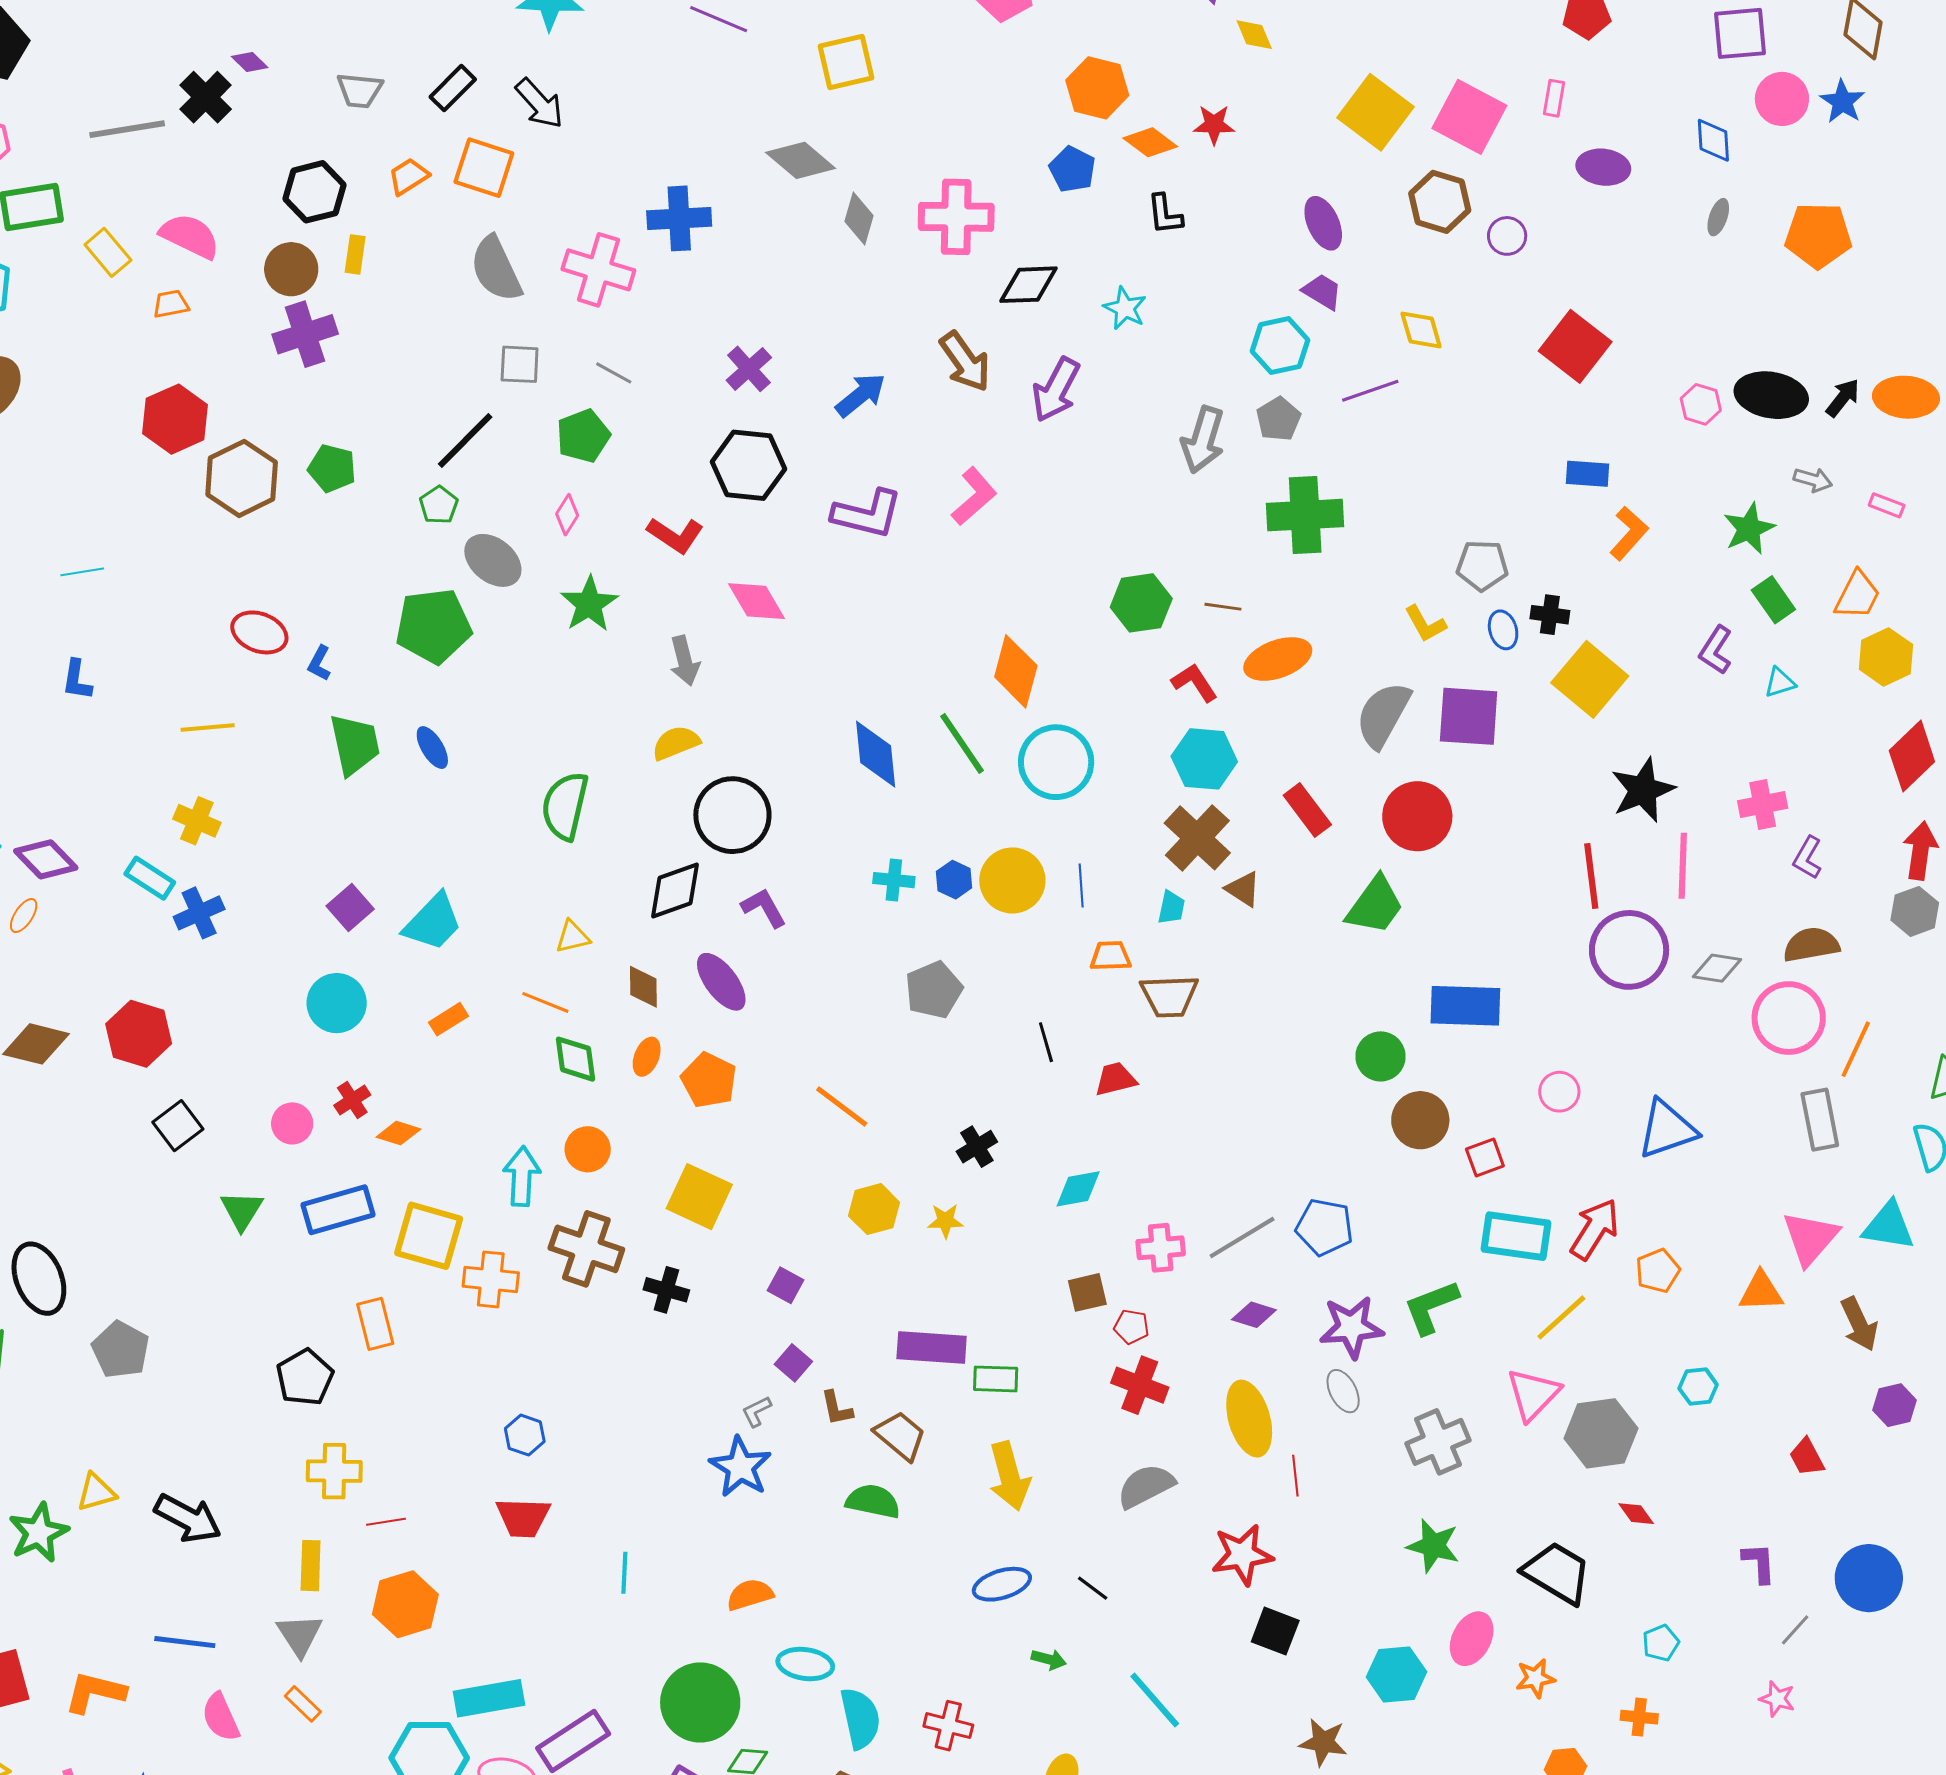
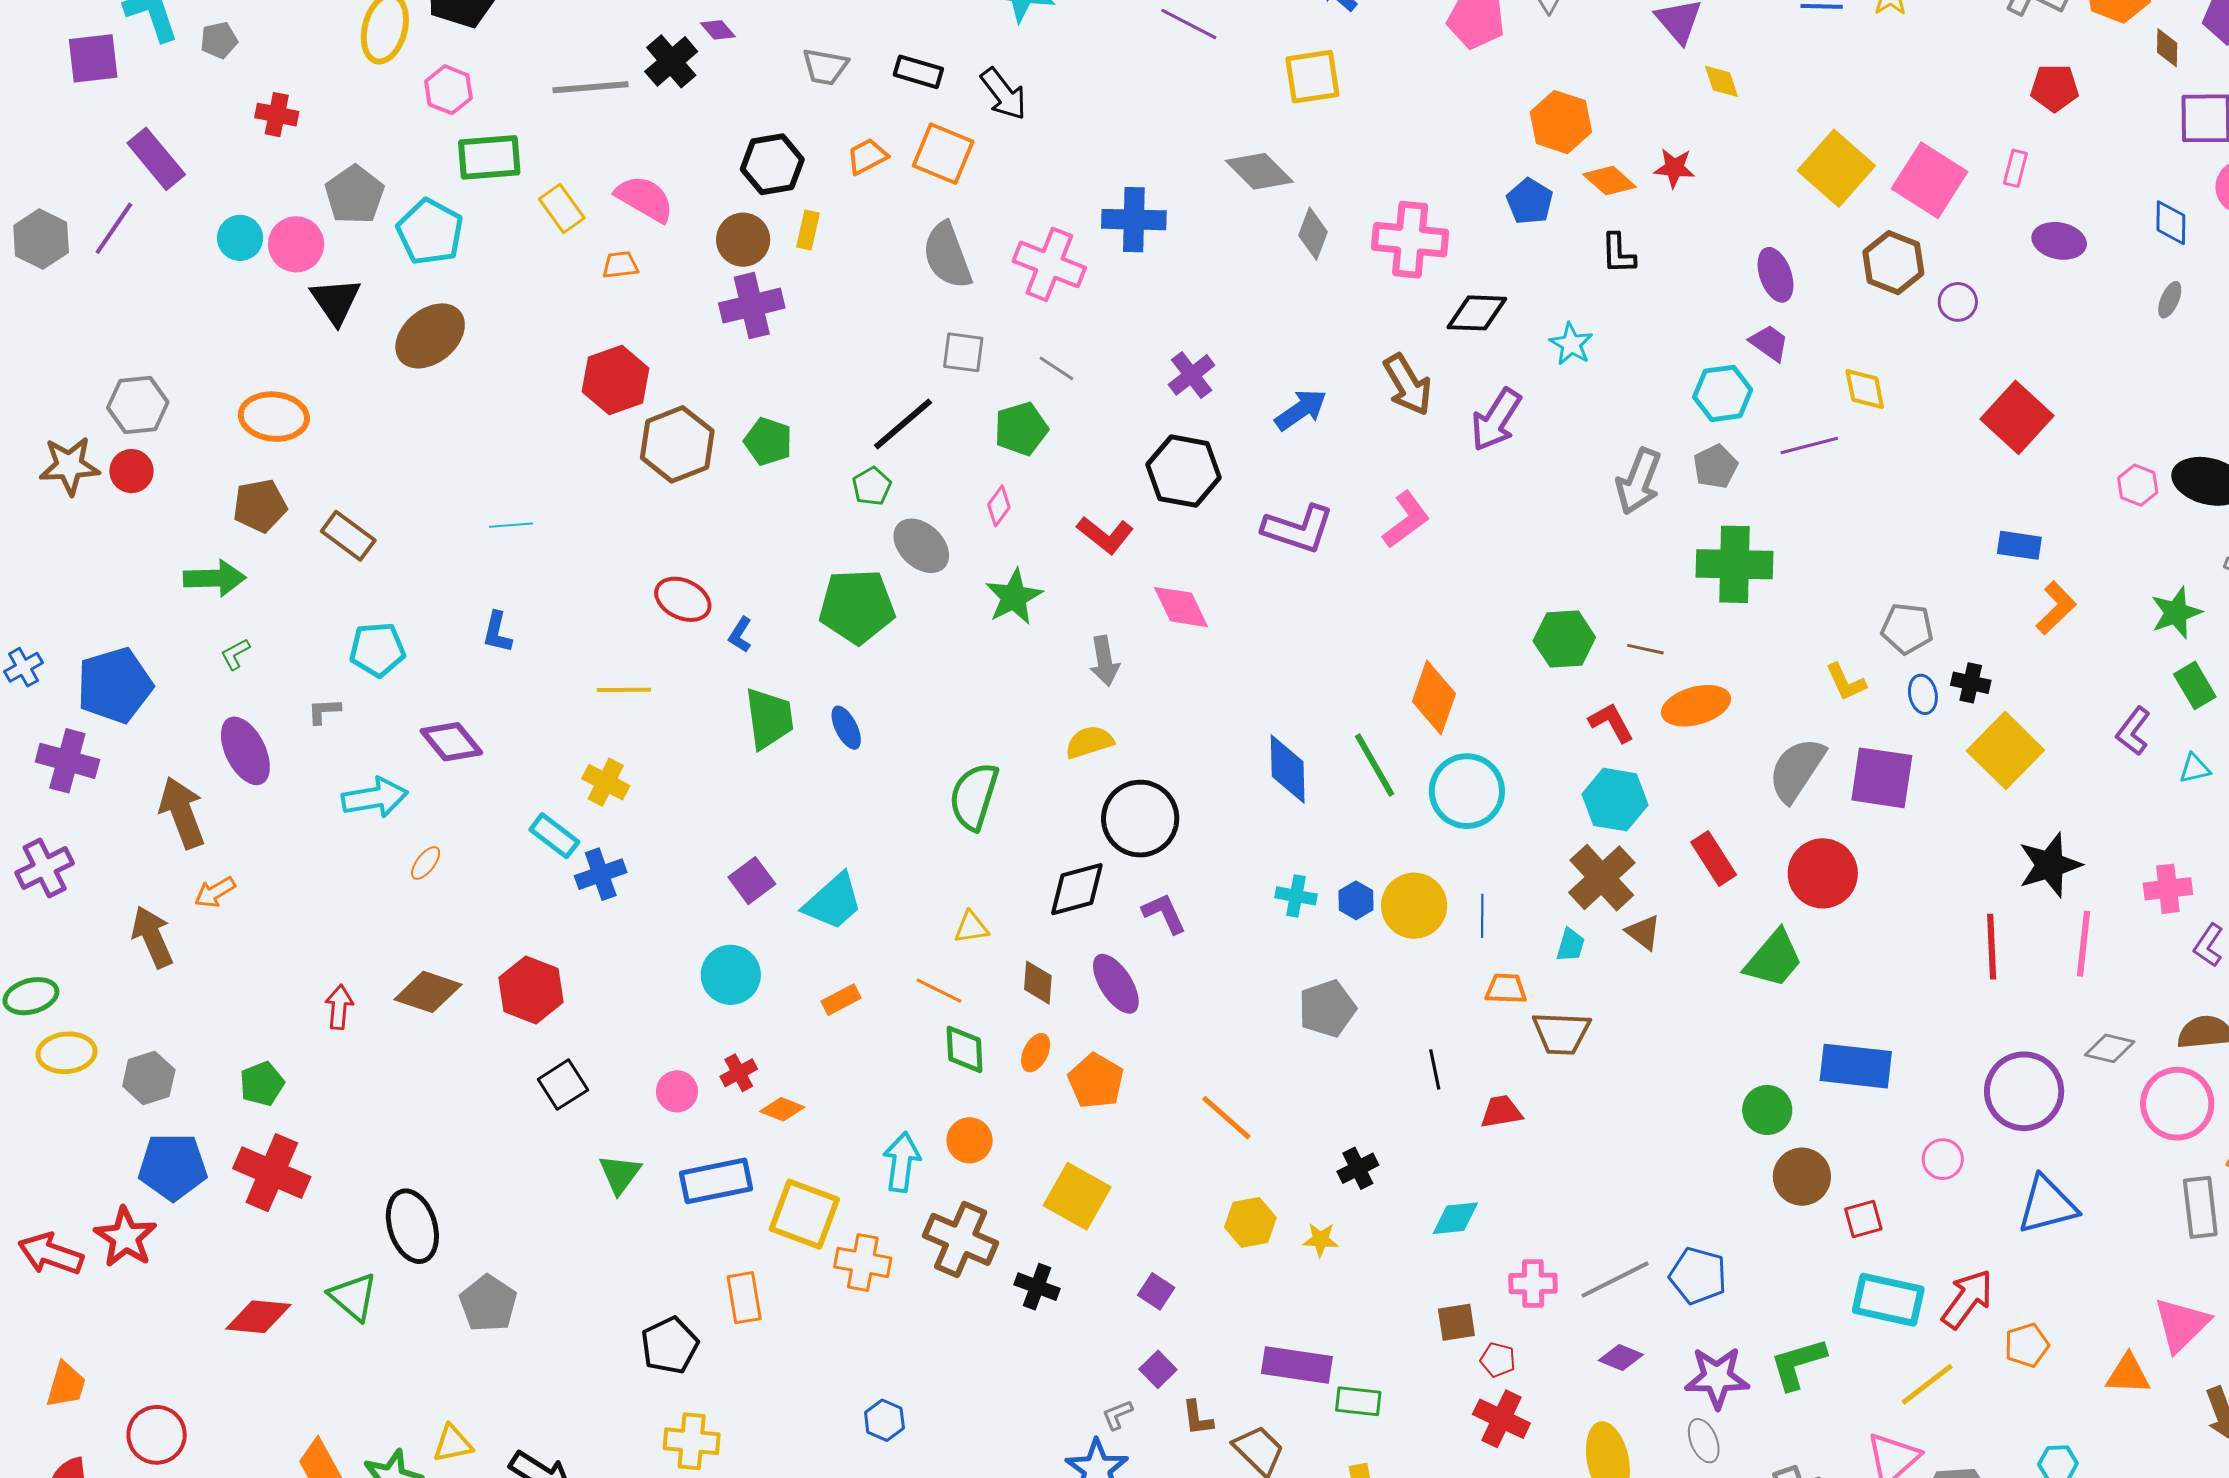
black rectangle: (453, 88) -> (918, 72), turned 57
purple diamond: (46, 859) -> (451, 742), moved
purple circle: (1629, 950) -> (2024, 1091), moved

